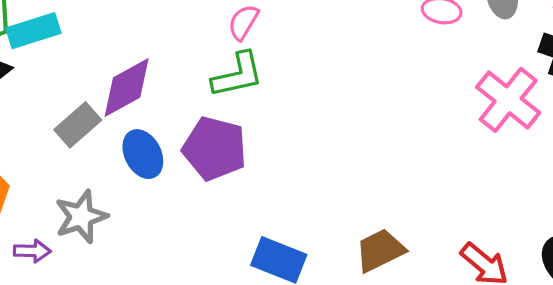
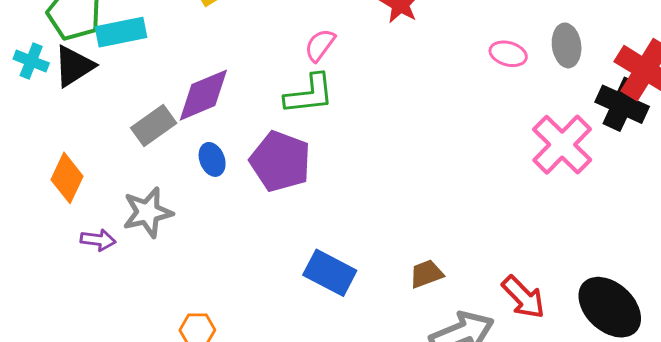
blue ellipse: (143, 154) -> (212, 159), size x0.7
brown trapezoid: (380, 250) -> (426, 274), size x0.7

